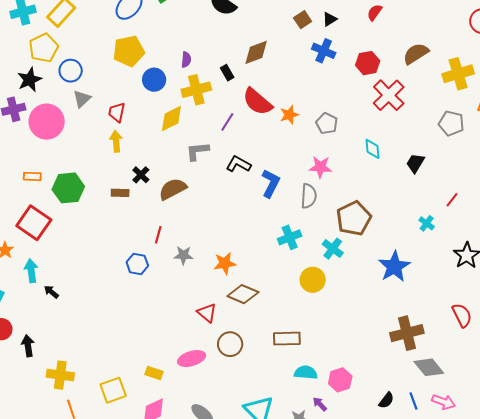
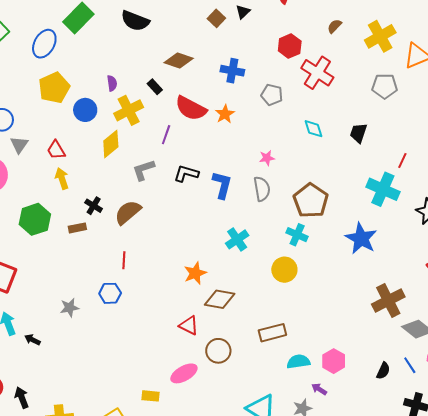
blue cross: (324, 51) -> (232, 71), moved
brown diamond: (256, 52) -> (179, 60), turned 52
brown semicircle: (416, 54) -> (334, 26), size x0.6
red trapezoid: (117, 112) -> (56, 150), turned -30
gray pentagon: (327, 123) -> (272, 95), moved
pink star: (320, 167) -> (267, 158), size x0.7
green hexagon: (68, 188) -> (35, 219), moved
cyan cross: (427, 223) -> (383, 189), size x2.0
cyan cross: (290, 237) -> (237, 239), moved
gray star: (183, 255) -> (70, 308), moved

